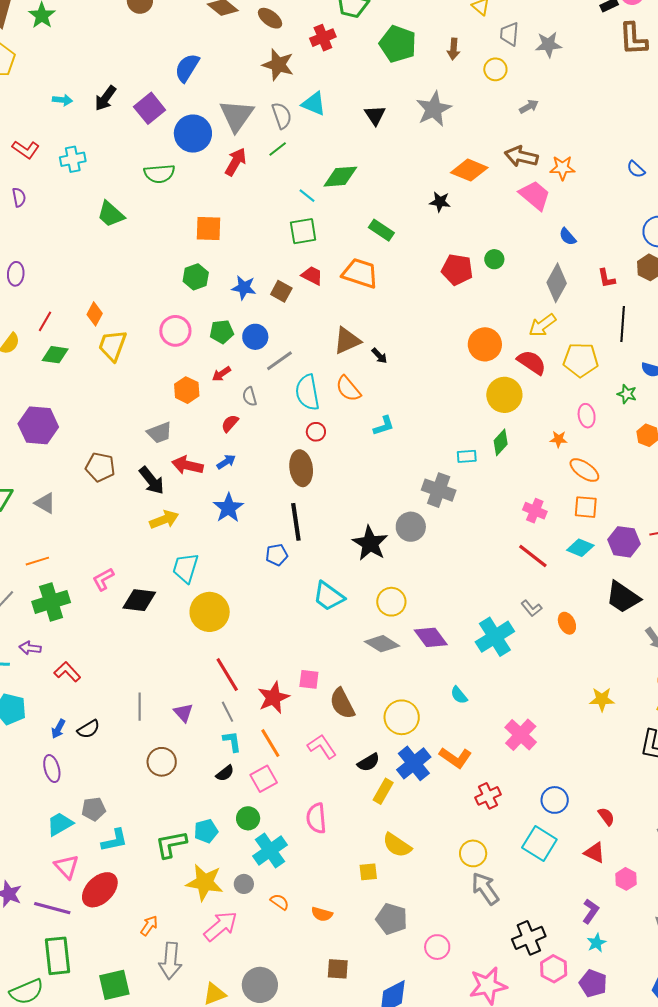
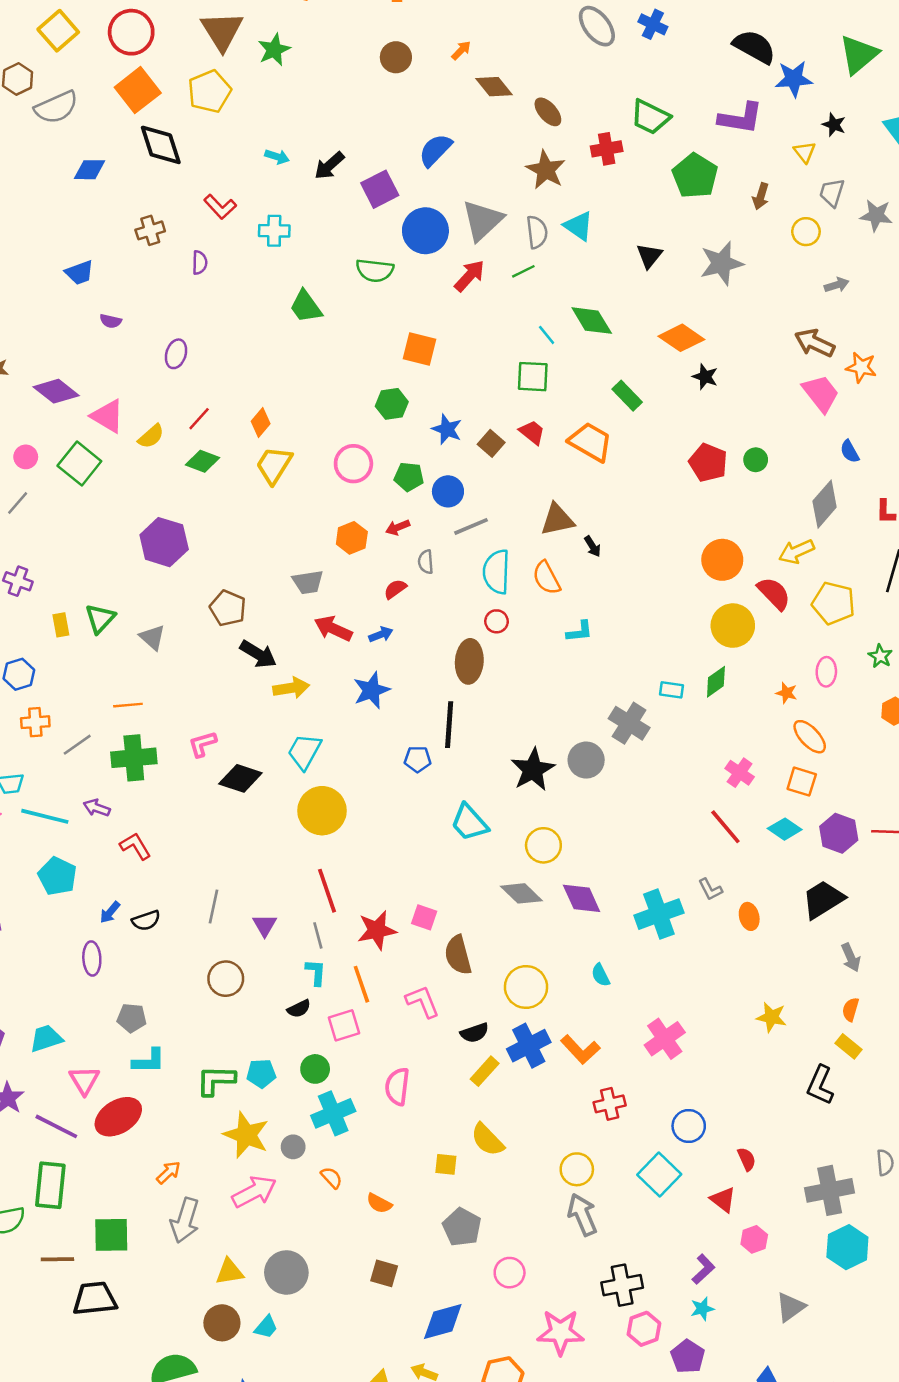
orange diamond: (469, 170) -> (681, 338), moved
green diamond: (340, 177) -> (592, 321), turned 51
black arrow: (152, 481) -> (258, 654), moved, turned -32
black trapezoid: (623, 597) -> (823, 899), turned 102
cyan trapezoid: (60, 824) -> (46, 1038), moved

